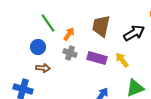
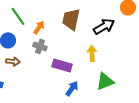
purple rectangle: (97, 58) -> (62, 65), moved
yellow arrow: (122, 60) -> (92, 53), turned 35

